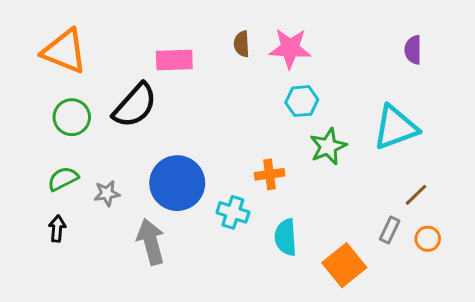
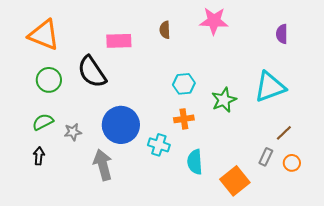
pink star: (290, 48) -> (214, 21), moved
cyan hexagon: (302, 101) -> (184, 84), moved
black semicircle: (135, 105) -> (92, 72), turned 104

